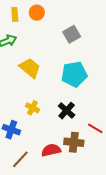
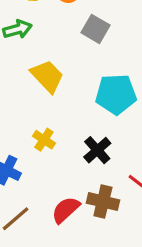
gray square: (72, 34) -> (95, 29), moved, turned -36
red semicircle: (51, 150) -> (66, 210), turned -36

